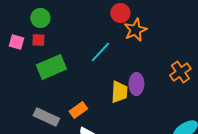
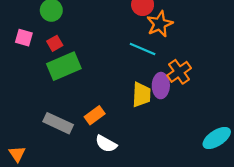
red square: (38, 40) -> (55, 43), moved, turned -32
cyan line: (100, 52) -> (143, 49), moved, turned 70
orange cross: (180, 72) -> (179, 72), moved

